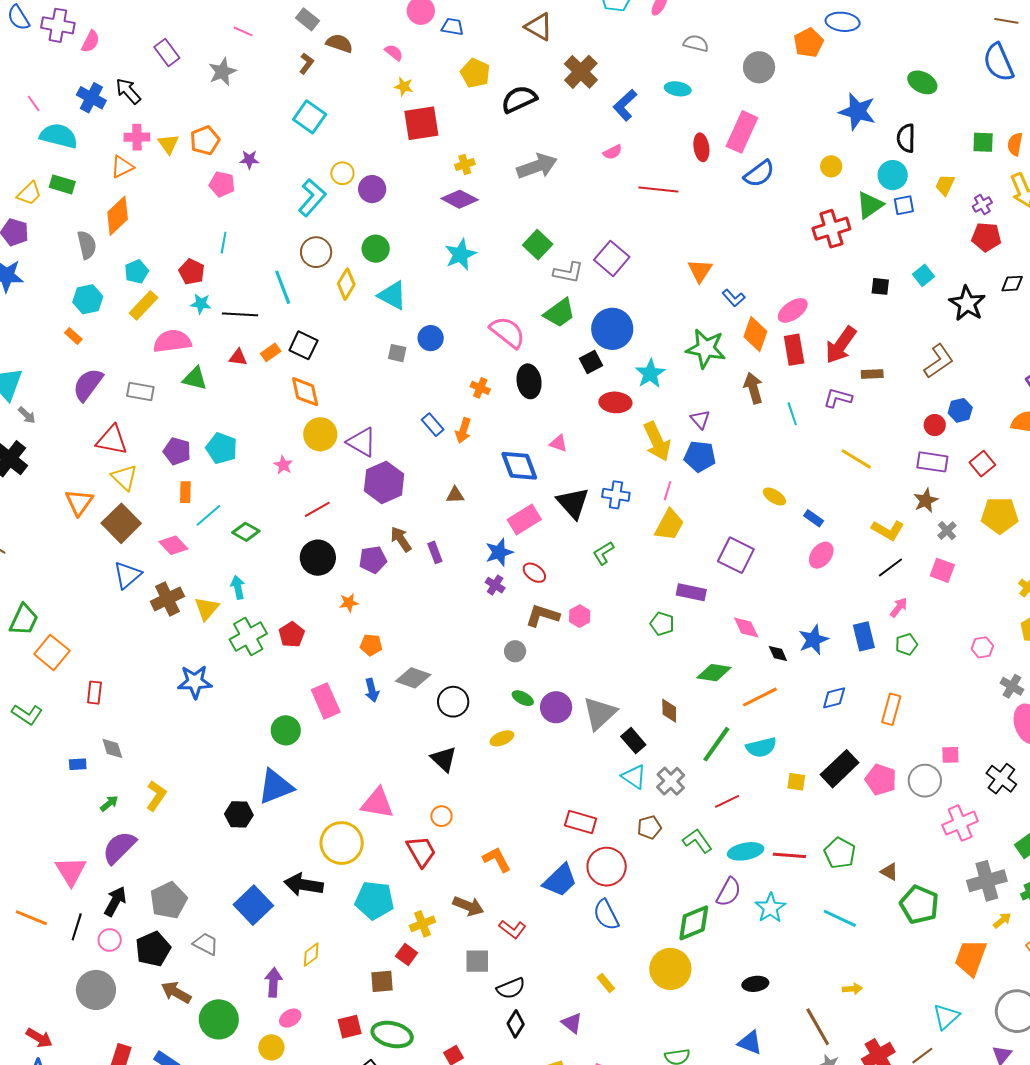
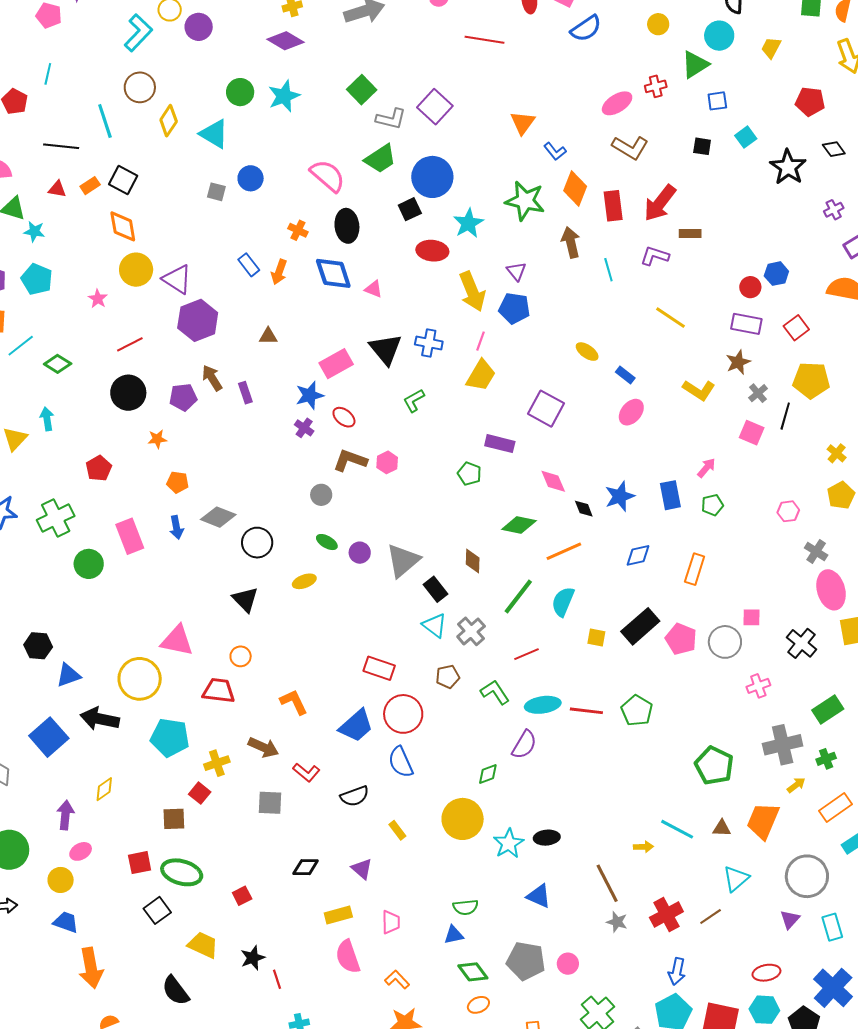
purple cross: (982, 204) -> (834, 210), moved
blue square: (904, 205) -> (717, 101), moved
red cross: (831, 229) -> (656, 86), size x0.6
green circle: (376, 249) -> (240, 92), moved
black diamond: (1012, 284) -> (834, 149), turned 55
cyan star: (201, 304) -> (34, 231), moved
pink ellipse: (793, 310) -> (617, 103), moved
brown L-shape: (939, 361) -> (630, 148), moved, turned 63
blue diamond: (519, 466) -> (333, 273), moved
black line: (890, 568) -> (785, 416), moved, turned -40
green cross: (248, 637) -> (56, 518), moved
purple circle: (556, 707) -> (360, 553), size x0.7
cyan semicircle: (761, 747) -> (563, 602), turned 124
blue triangle: (276, 787) -> (68, 675), moved, size x0.7
pink cross: (960, 823) -> (758, 686), size x0.7
red trapezoid: (421, 851) -> (219, 691), turned -56
brown triangle: (889, 872) -> (722, 828), moved, turned -30
cyan star: (770, 908) -> (509, 843), moved
cyan line: (840, 918) -> (677, 829), moved
green diamond: (694, 923) -> (488, 774), size x0.6
black semicircle: (511, 988) -> (355, 796), moved
black diamond: (516, 1024) -> (306, 867), turned 56

